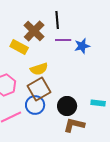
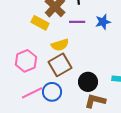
purple line: (63, 40) -> (77, 22), moved
blue circle: (35, 105) -> (52, 92), moved

